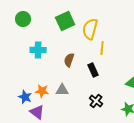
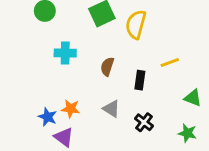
yellow line: (102, 48) -> (170, 63), moved, turned 64
black rectangle: (93, 70) -> (140, 80), turned 32
gray triangle: (62, 90) -> (111, 109), moved, turned 32

